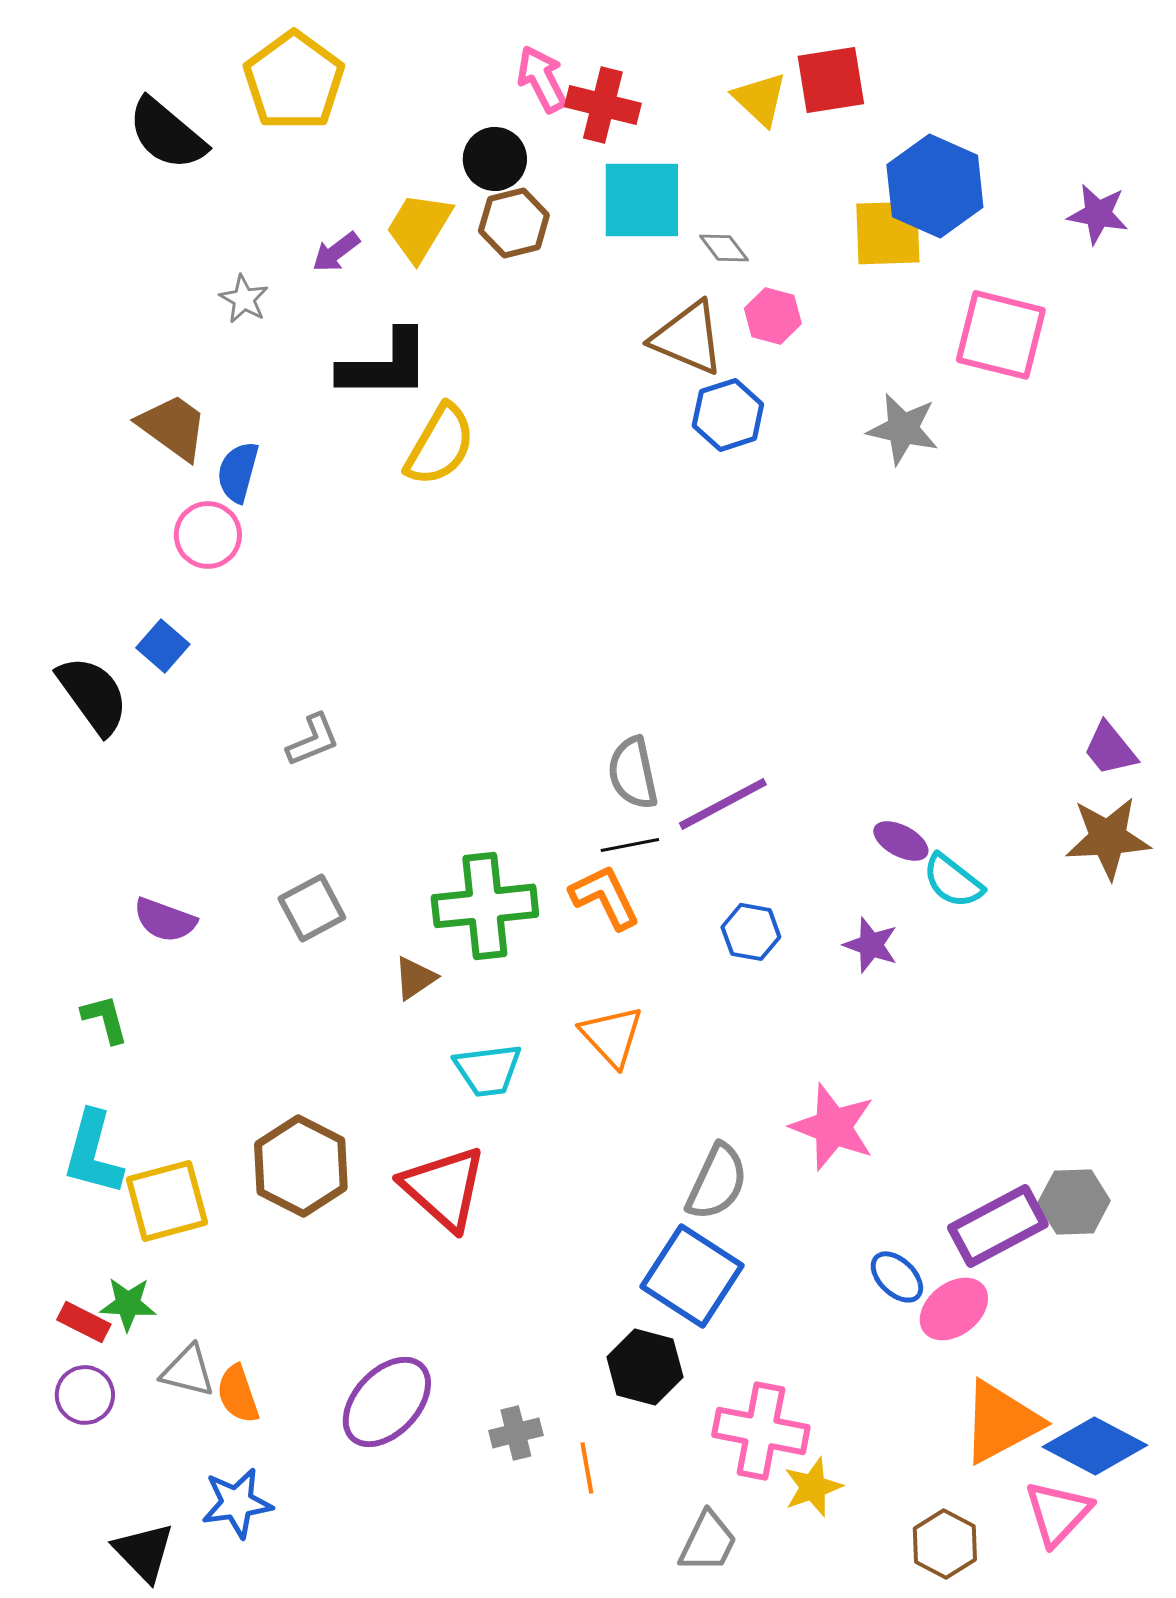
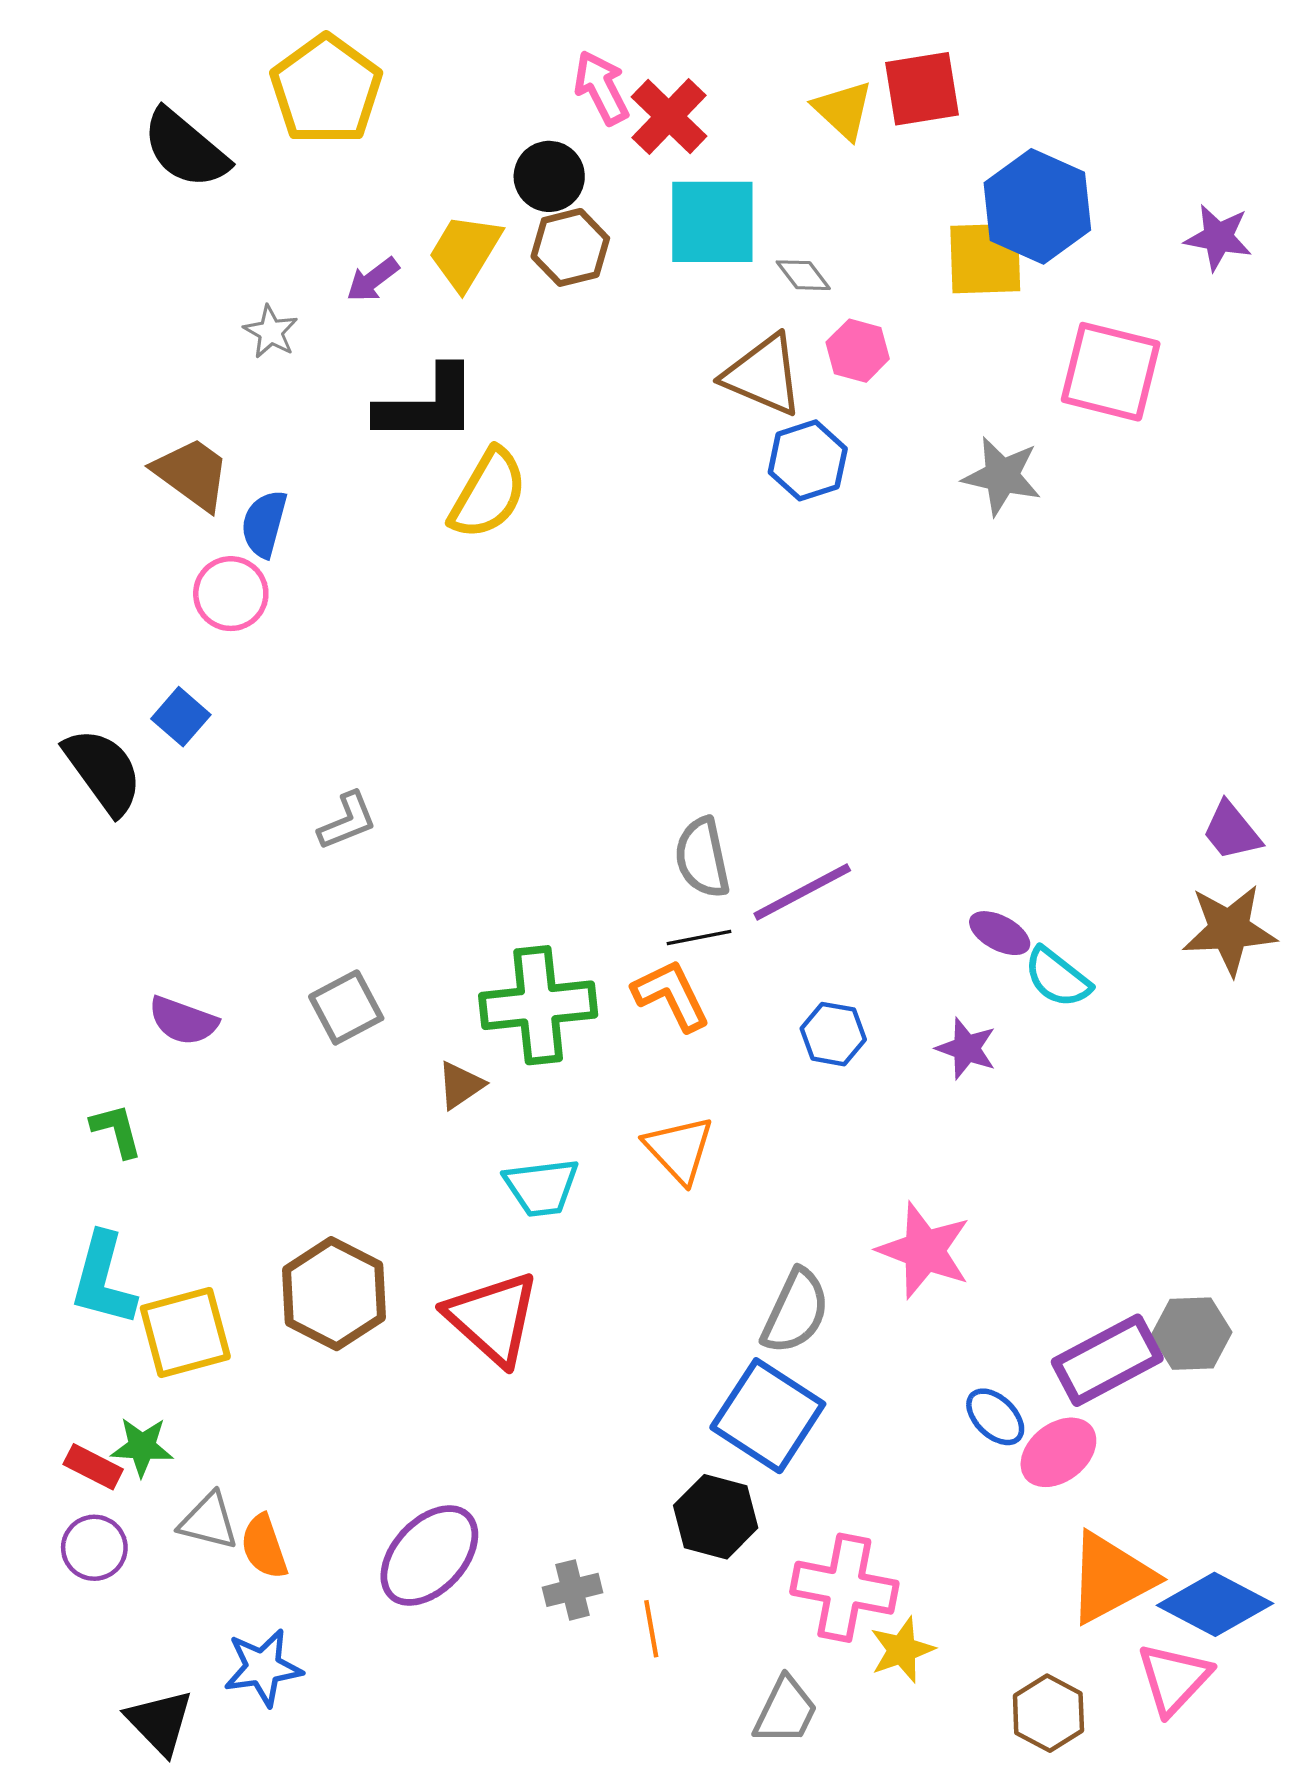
red cross: (603, 105) -> (669, 116), turned 30

